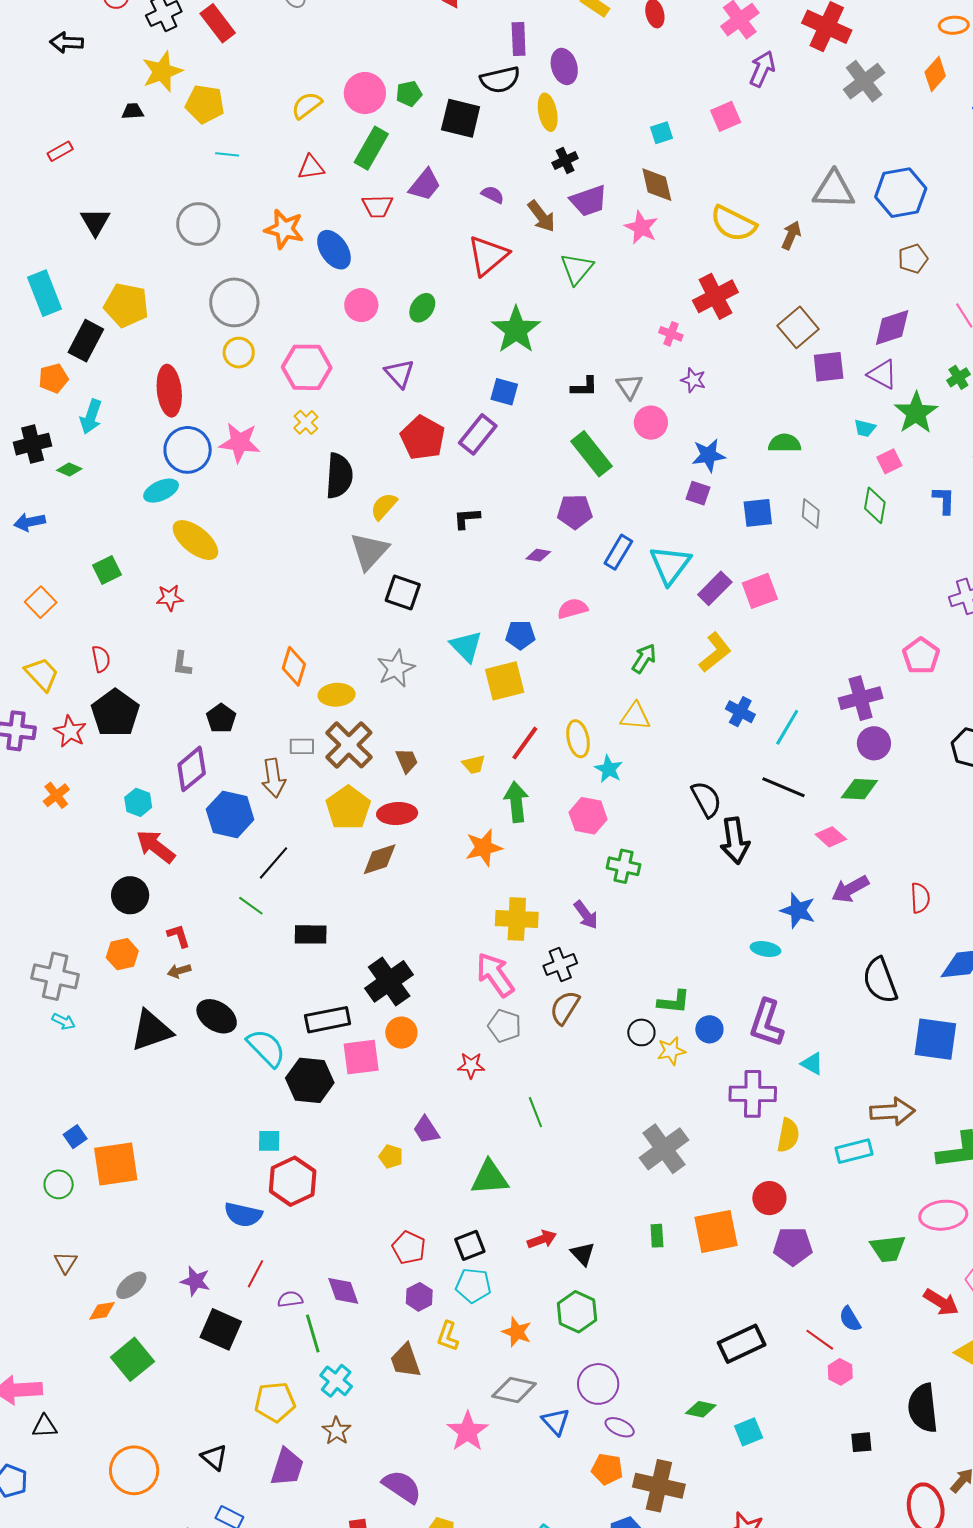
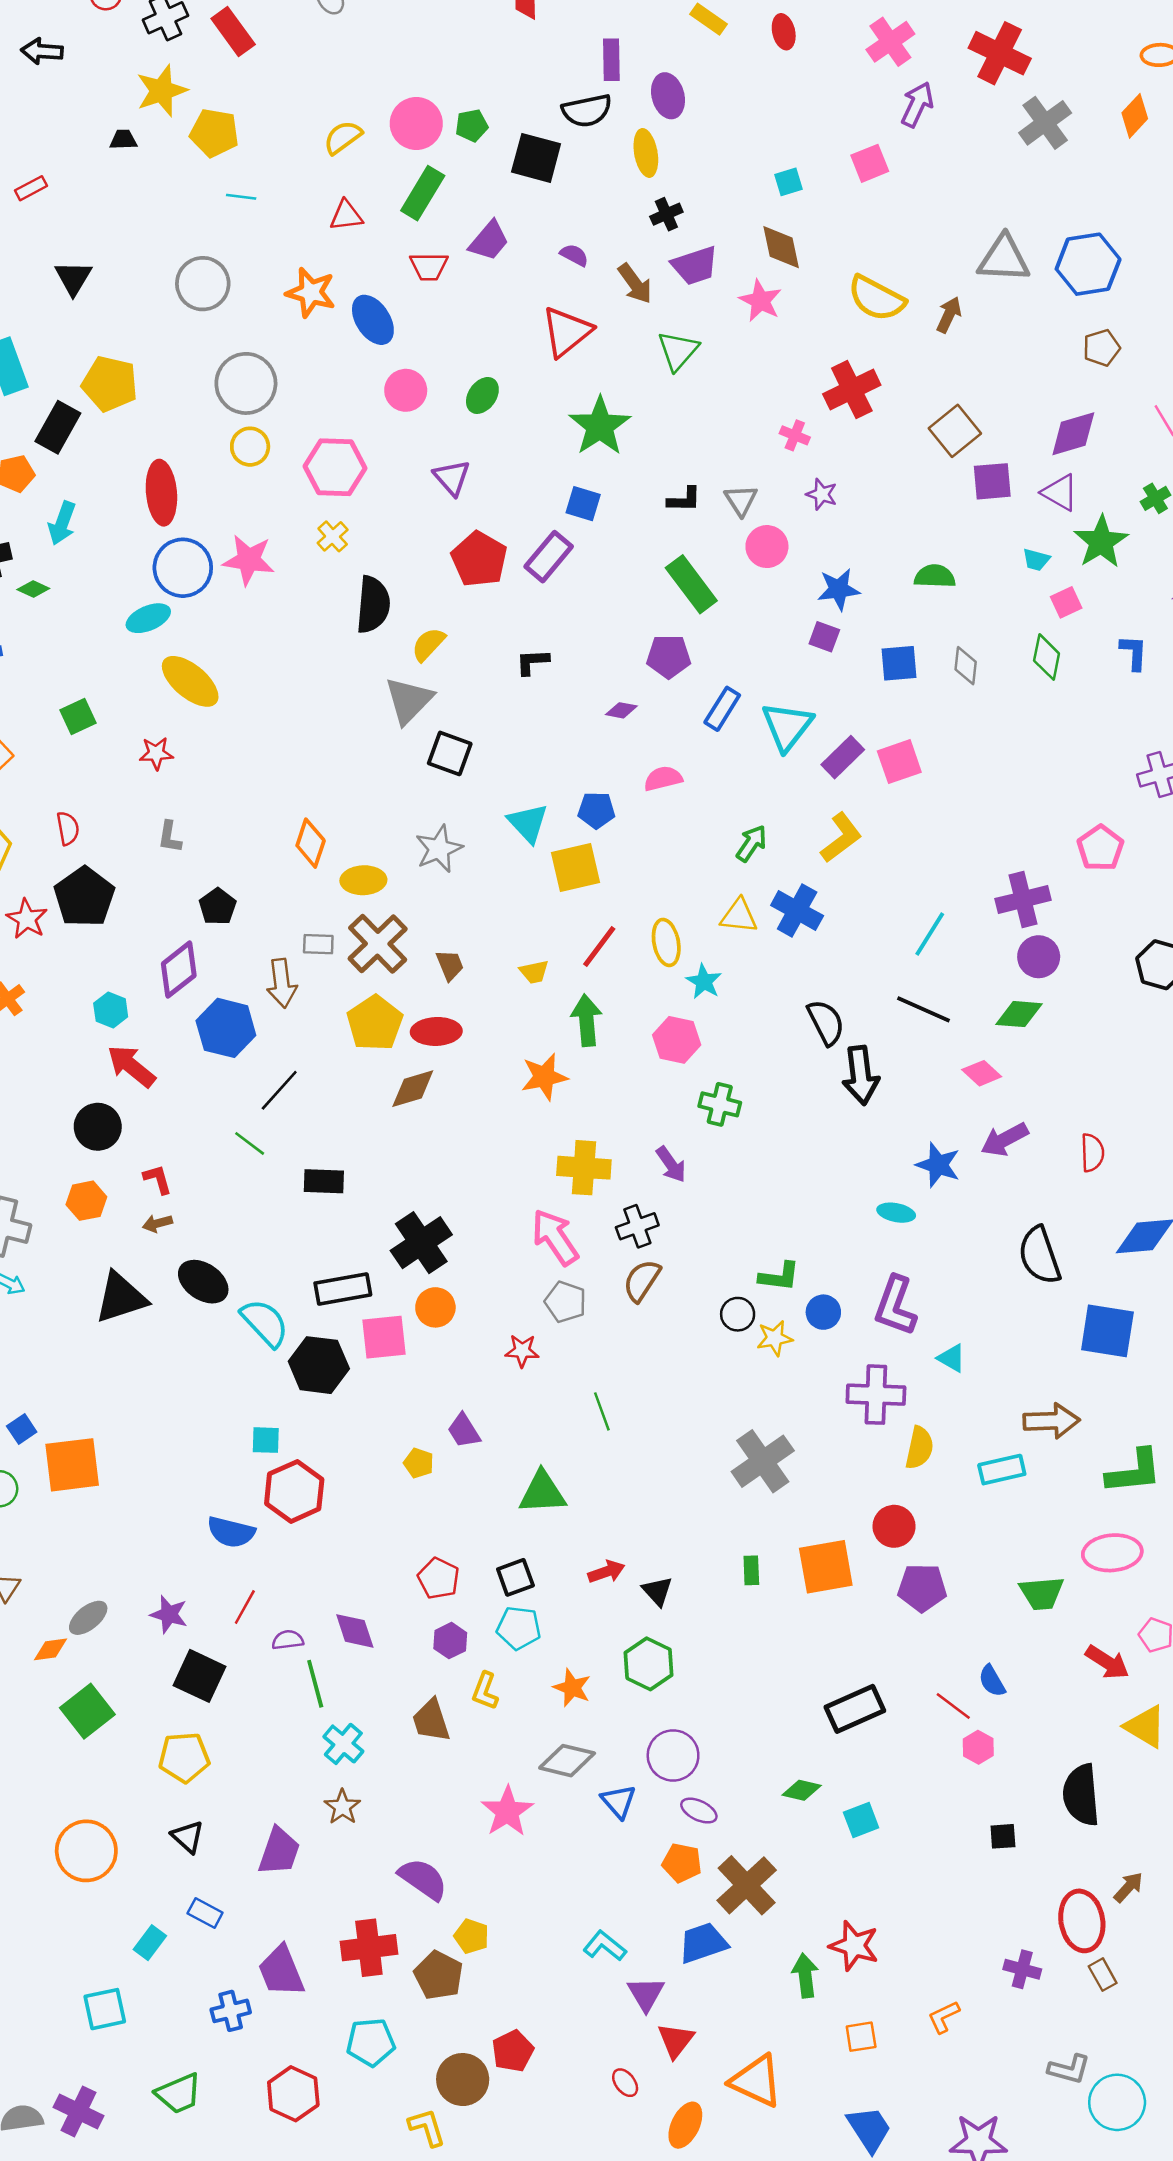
blue cross: (740, 712) -> (797, 910), moved, size x1.4
yellow pentagon: (275, 1402) -> (184, 1757), moved
brown cross: (659, 1486) -> (747, 1885), turned 33

